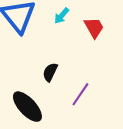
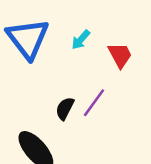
purple line: (80, 94) -> (94, 103), moved

